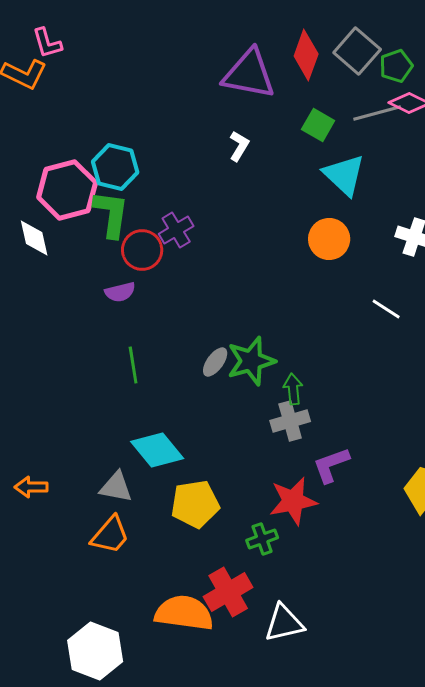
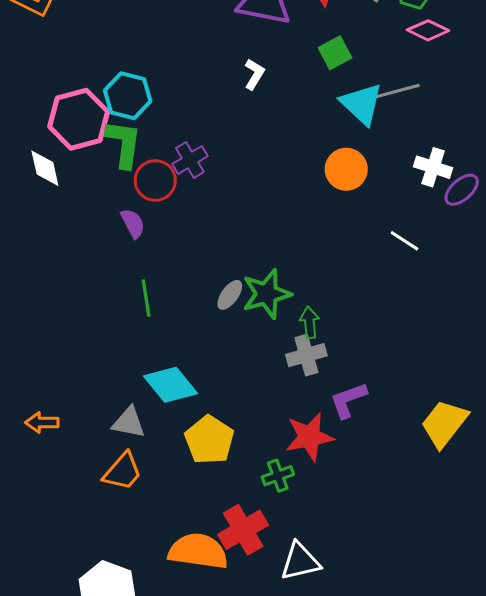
gray line: (377, 113) -> (395, 92), moved
green square: (318, 125) -> (335, 53), turned 32
purple semicircle: (120, 292) -> (133, 223), turned -104
yellow pentagon: (195, 504) -> (209, 440), turned -30

